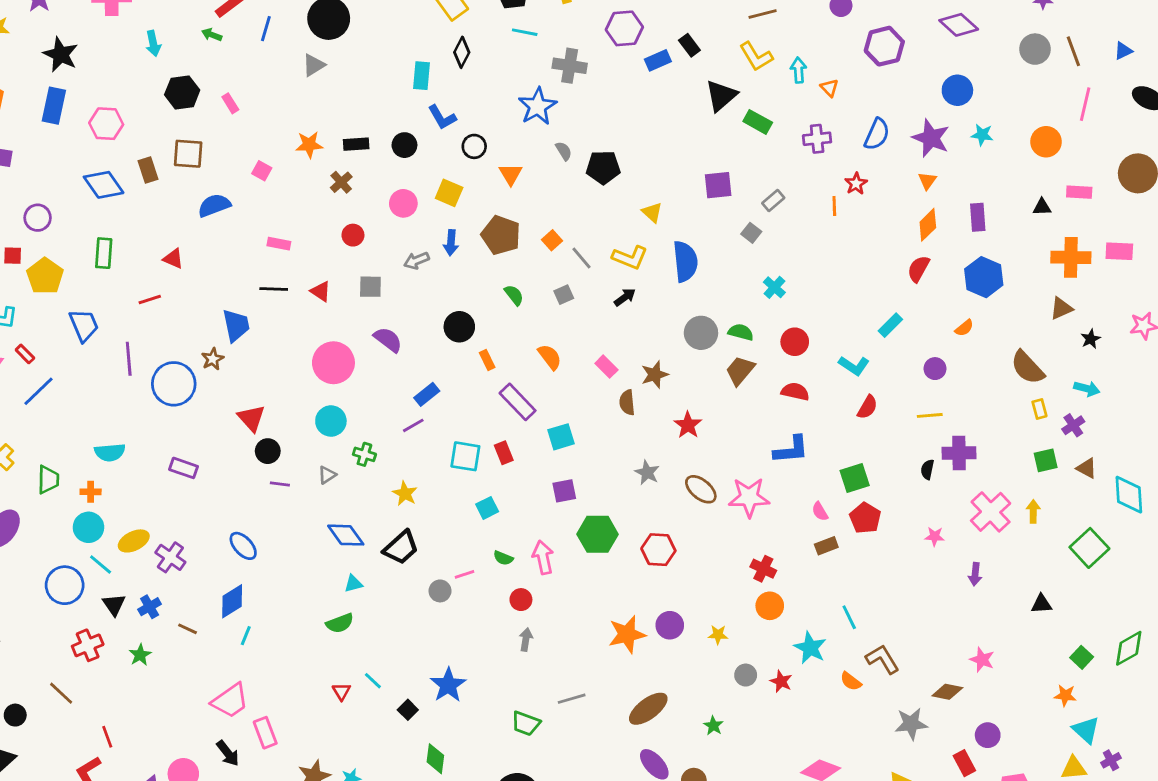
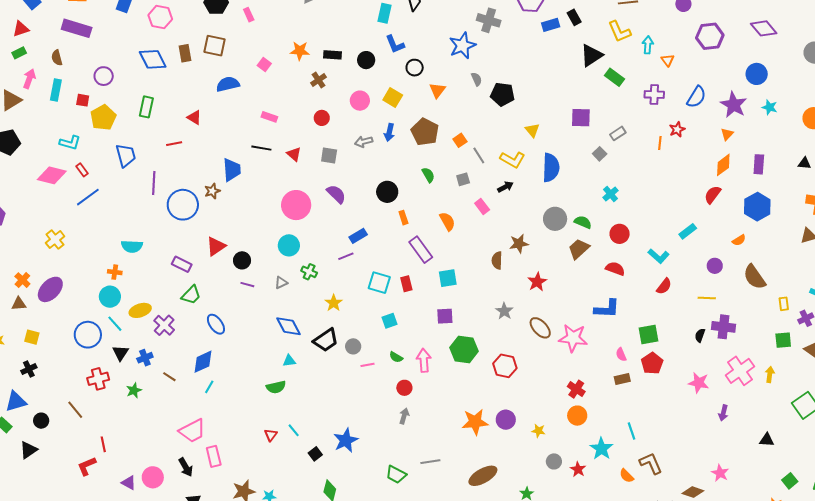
pink rectangle: (606, 367) -> (482, 207), moved
brown semicircle: (1027, 368) -> (754, 277), moved
red triangle: (251, 418) -> (216, 246), moved, turned 30
green trapezoid: (48, 480) -> (191, 295), moved, turned 35
pink star: (935, 536) -> (699, 383), size x1.5
gray circle: (440, 591) -> (353, 346), moved

